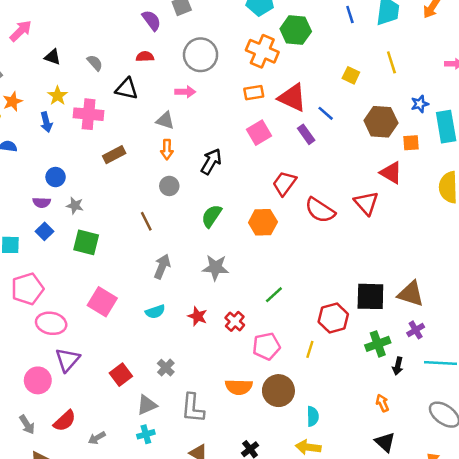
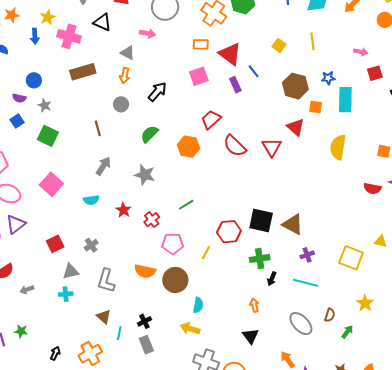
brown rectangle: (114, 155) -> (83, 72), size x1.4
purple cross: (416, 330) -> (307, 255), moved

